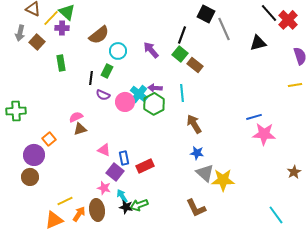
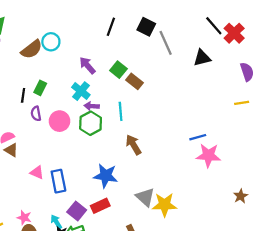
black line: (182, 35) -> (111, 27), moved
cyan circle: (118, 51) -> (51, 42), moved
cyan cross: (139, 94) -> (81, 91), moved
purple semicircle: (103, 95) -> (36, 114), turned 56
brown triangle: (80, 129) -> (11, 150), turned 48
blue star: (197, 153) -> (106, 176), moved, size x1.6
blue rectangle: (124, 158) -> (58, 181), size x1.5
red rectangle: (145, 166) -> (100, 206), moved
purple square: (115, 172) -> (77, 211), moved
pink star: (104, 188) -> (24, 218), moved

